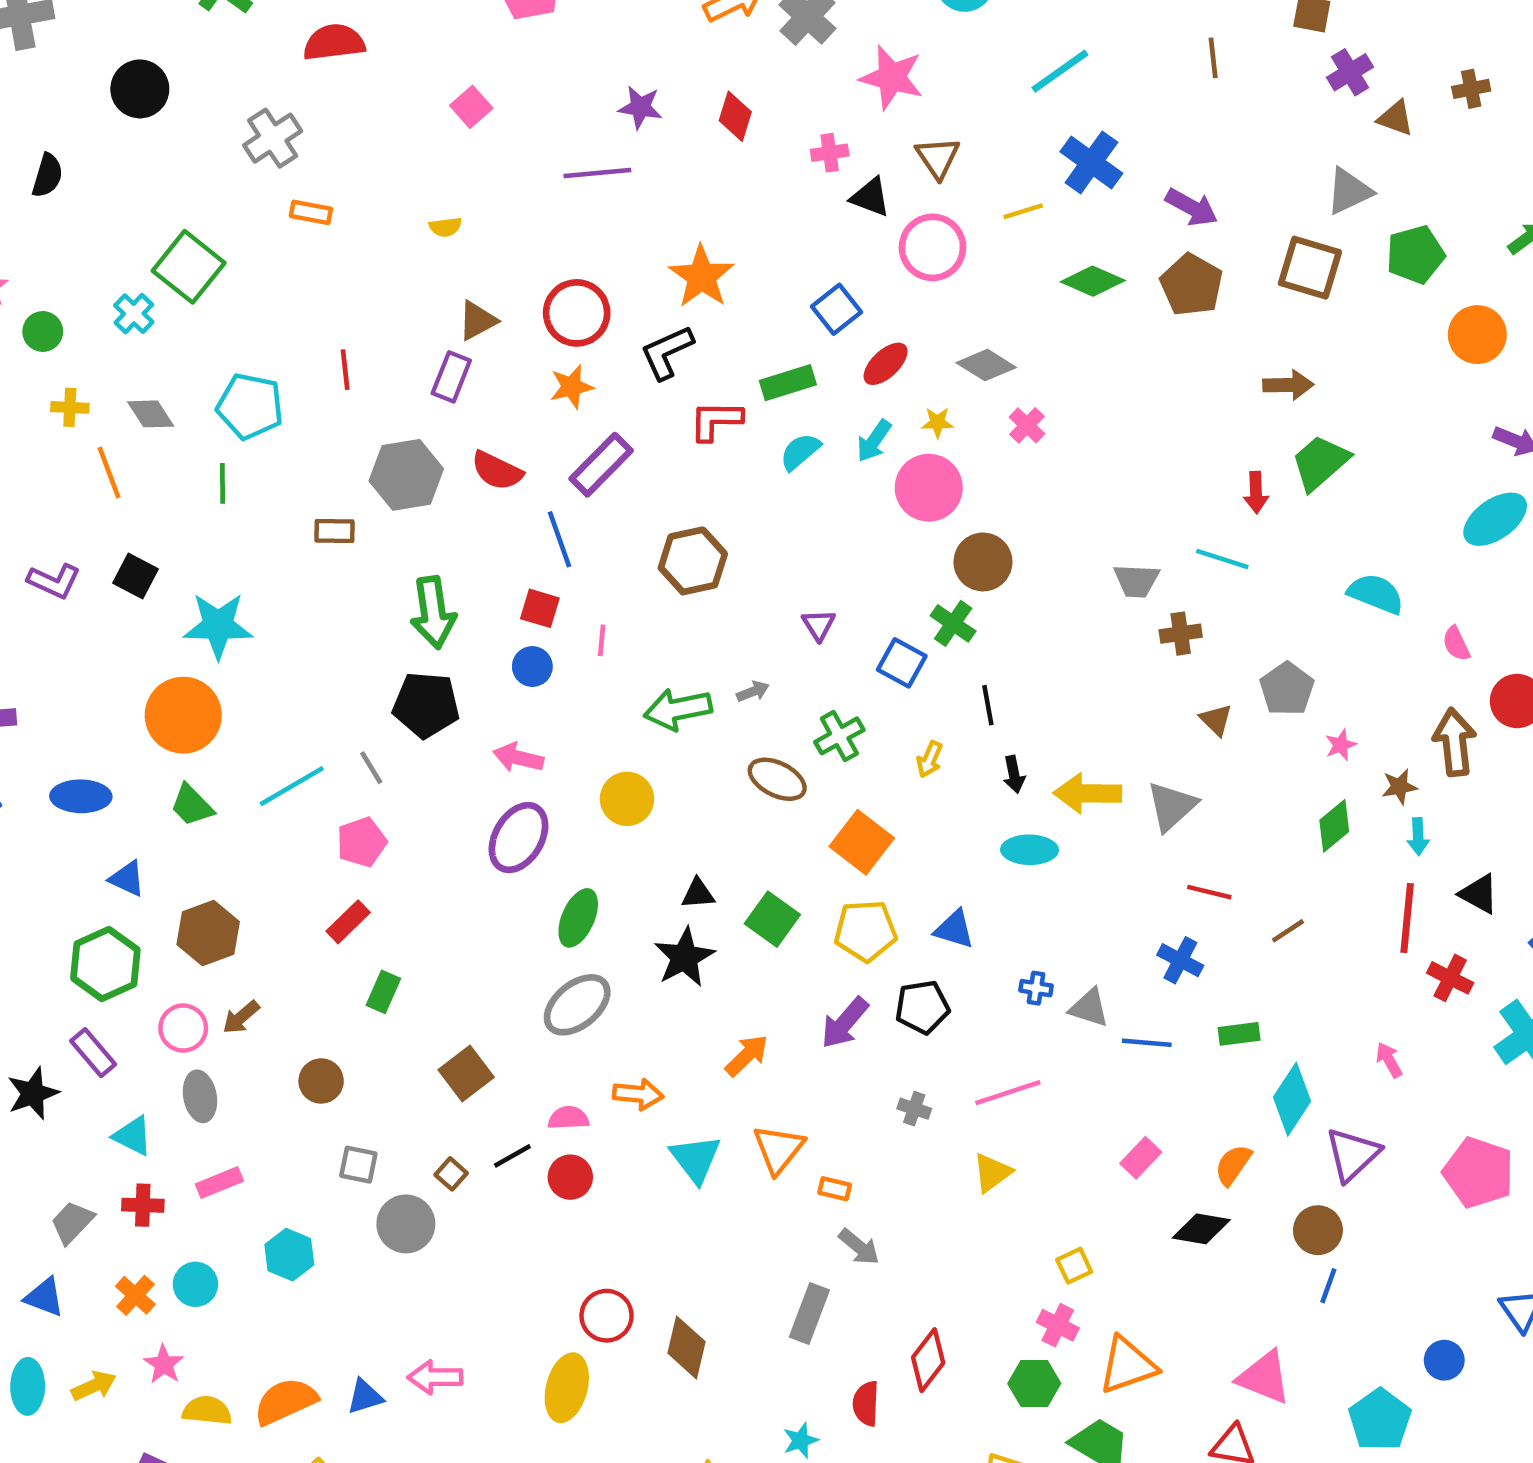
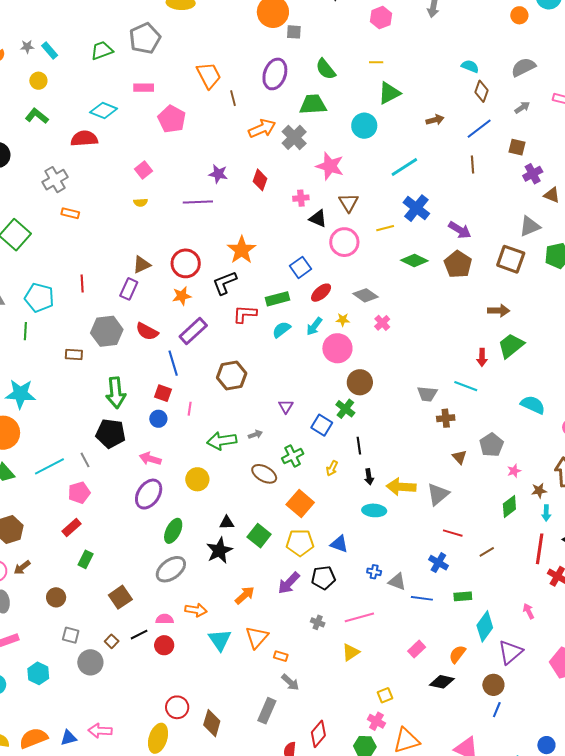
yellow semicircle: (445, 227) -> (141, 202), moved

